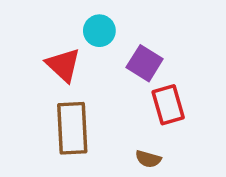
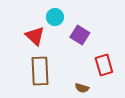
red rectangle: (168, 105) -> (104, 65), moved

